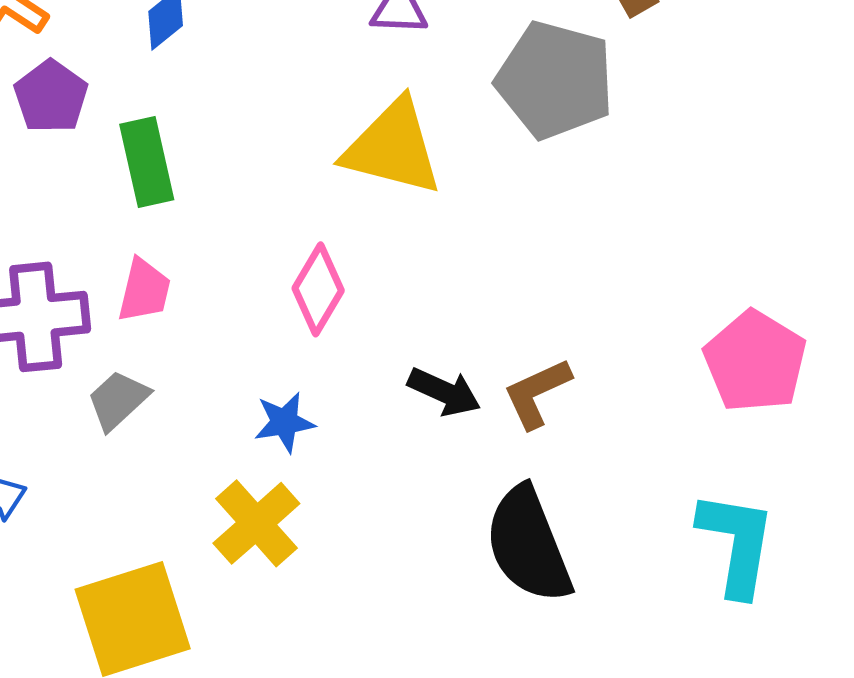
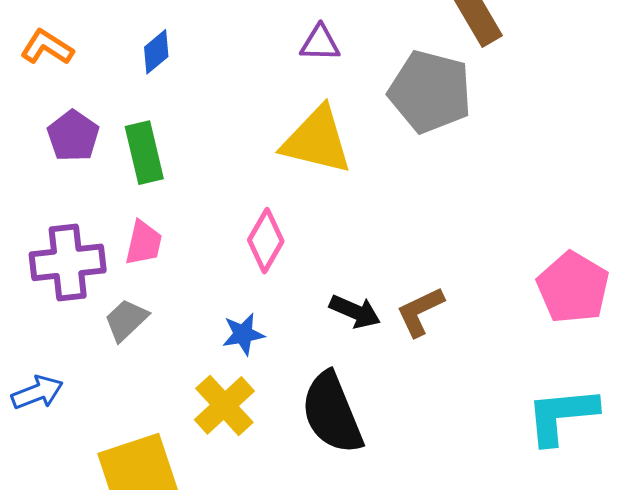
purple pentagon: (51, 97) -> (73, 136), moved
cyan L-shape: (737, 543) -> (562, 415), turned -104
black semicircle: (528, 545) -> (332, 413), moved

